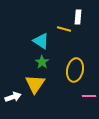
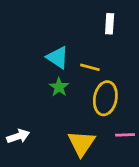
yellow line: (64, 29) -> (90, 67), moved
yellow triangle: (35, 84) -> (81, 143), moved

